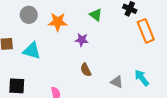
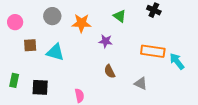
orange rectangle: (146, 31) -> (153, 51), moved, turned -60
cyan arrow: (142, 78) -> (177, 61), moved

